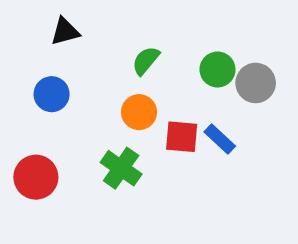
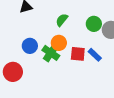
blue circle: (52, 94) -> (30, 46), moved
green cross: (121, 168) -> (51, 53), moved

